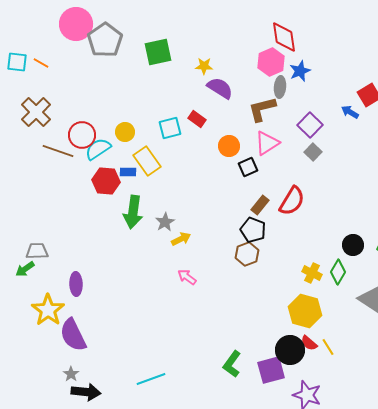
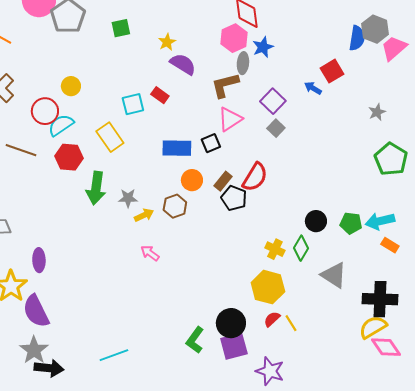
green square: (158, 52) -> (121, 28), size x0.7
yellow star: (204, 66) -> (167, 42), turned -30
yellow circle: (125, 132) -> (71, 86), moved
orange circle: (229, 146) -> (192, 180), moved
brown line: (58, 151) -> (21, 150), moved
blue rectangle: (128, 172) -> (177, 148), moved, size x1.8
gray star: (165, 222) -> (128, 198), turned 30
black pentagon: (253, 230) -> (234, 198), moved
brown hexagon: (247, 254) -> (175, 206), moved
red semicircle: (309, 343) -> (272, 319), turned 96
black circle: (290, 350) -> (231, 323), moved
gray star: (71, 374) -> (34, 350), size x1.8

